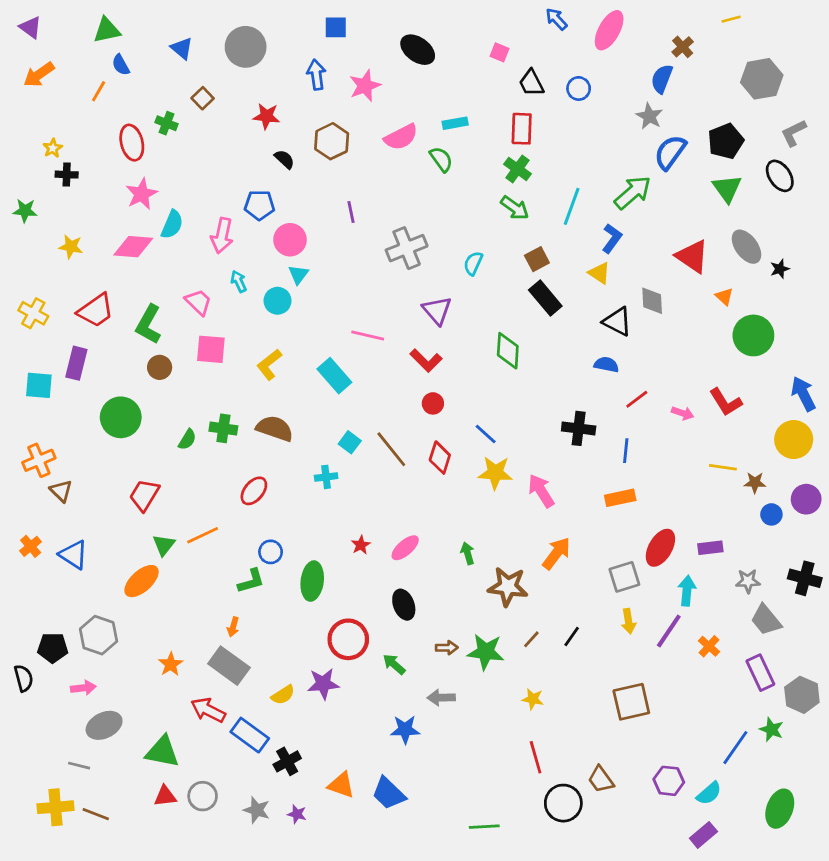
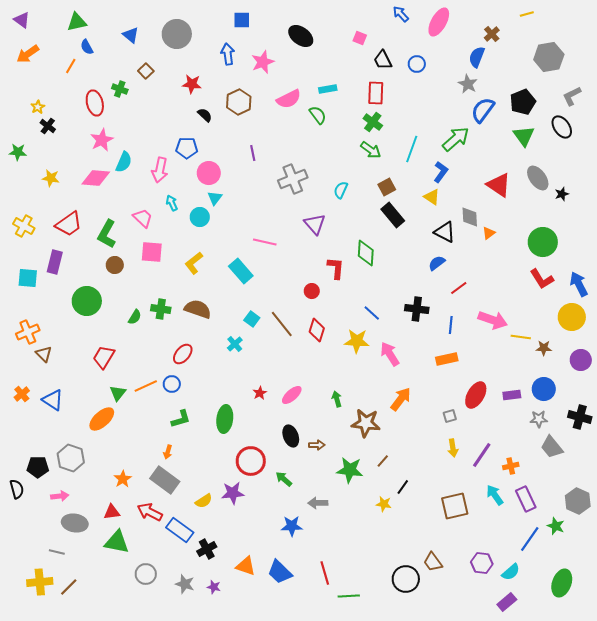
black cross: (67, 175) -> (48, 126), turned 35
orange triangle: (724, 297) -> (489, 233), moved, turned 40
red L-shape: (426, 360) -> (336, 268), moved, turned -130
blue semicircle: (606, 365) -> (437, 263), turned -48
red L-shape: (726, 402) -> (542, 279), moved
pink arrow: (683, 413) -> (493, 320), moved, size x1.8
blue line: (486, 434) -> (372, 313), moved
cyan cross: (326, 477) -> (235, 344), turned -35
blue circle: (771, 514) -> (544, 389), moved, size x1.5
blue circle: (271, 552) -> (172, 384), moved
gray square: (624, 577) -> (450, 416), size x0.6
cyan arrow: (687, 591) -> (495, 495), moved, turned -40
black line: (572, 637) -> (403, 487), moved
orange cross: (709, 646) -> (511, 466), turned 35
brown arrow: (447, 648) -> (317, 445), moved
purple rectangle: (760, 673) -> (526, 499), moved
gray ellipse: (104, 725) -> (75, 523), turned 35
red line: (536, 757) -> (325, 573), moved
red triangle: (165, 796) -> (112, 512), moved
brown line: (96, 814) -> (69, 587), turned -66

